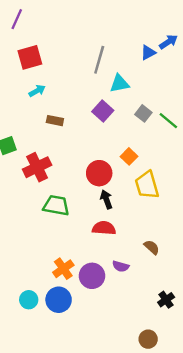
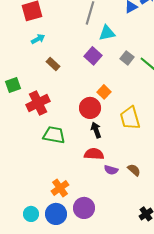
brown rectangle: (55, 121) -> (53, 64), turned 32
orange square: (129, 156) -> (104, 92), moved
purple semicircle: (121, 266) -> (111, 170), moved
purple circle: (92, 276) -> (84, 208), moved

